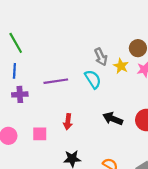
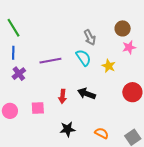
yellow star: (121, 66) -> (109, 66), moved
purple cross: (20, 94) -> (19, 74), turned -32
black arrow: (113, 119) -> (86, 94), moved

